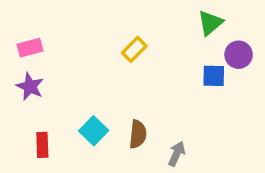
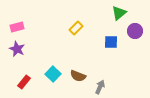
blue square: (214, 76) -> (111, 42), moved
brown semicircle: (138, 134) -> (78, 76), turned 105
red rectangle: (42, 145) -> (24, 82), turned 40

